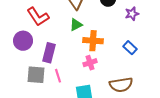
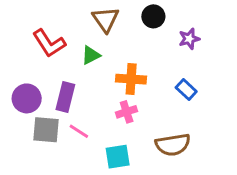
green triangle: (76, 25) -> (91, 55), moved
purple circle: (23, 41) -> (27, 98), moved
pink line: (58, 76) -> (79, 131), turned -40

